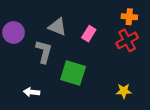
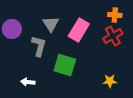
gray triangle: (57, 27) -> (51, 24), turned 36
pink rectangle: (89, 34) -> (79, 30), size x1.6

